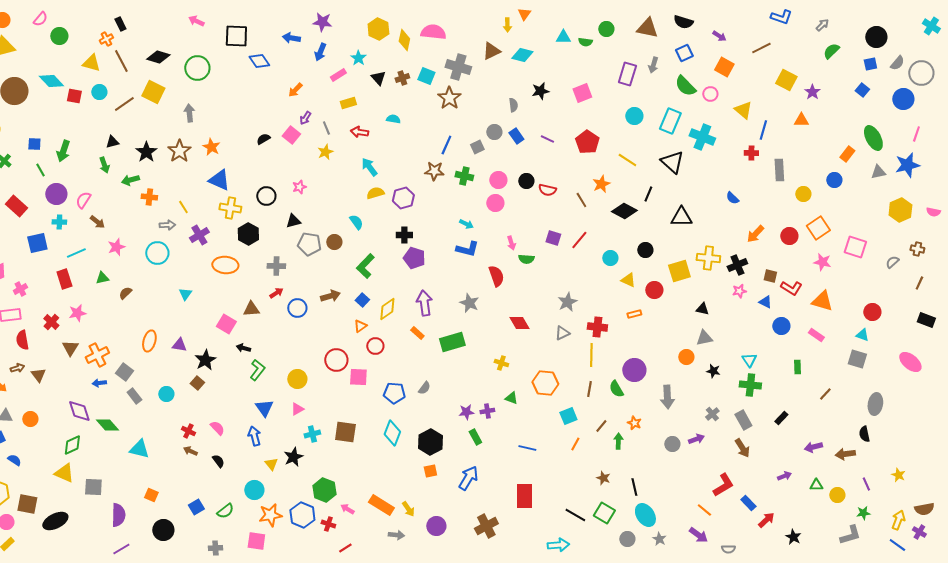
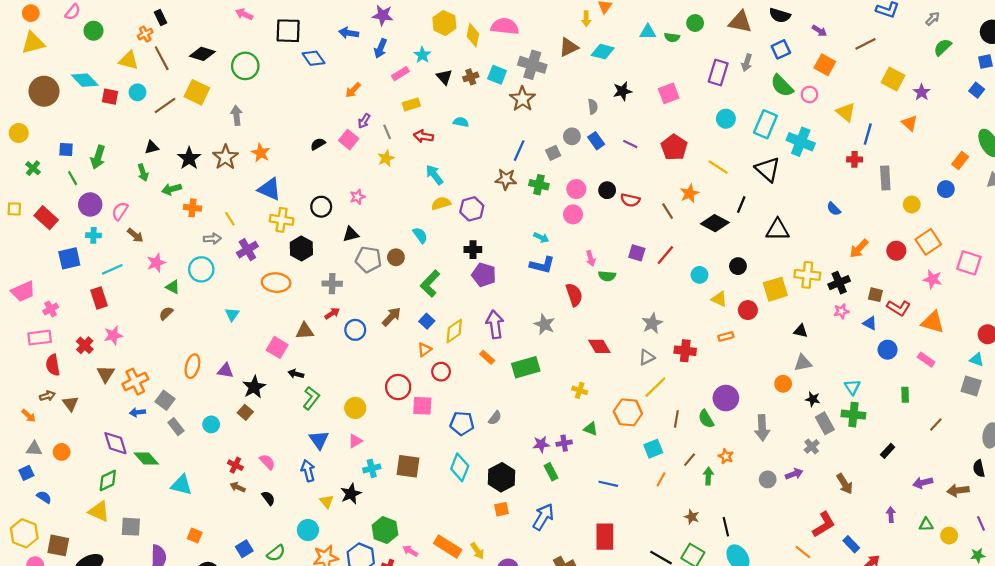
orange triangle: (801, 120) -> (910, 123), turned 42
green triangle: (102, 278) -> (173, 287), moved, turned 40
brown arrow: (330, 296) -> (392, 317), turned -30
yellow line: (591, 355) -> (655, 387), moved, turned 45
gray rectangle: (743, 420) -> (825, 423), moved
purple arrow: (784, 476) -> (891, 515), turned -72

